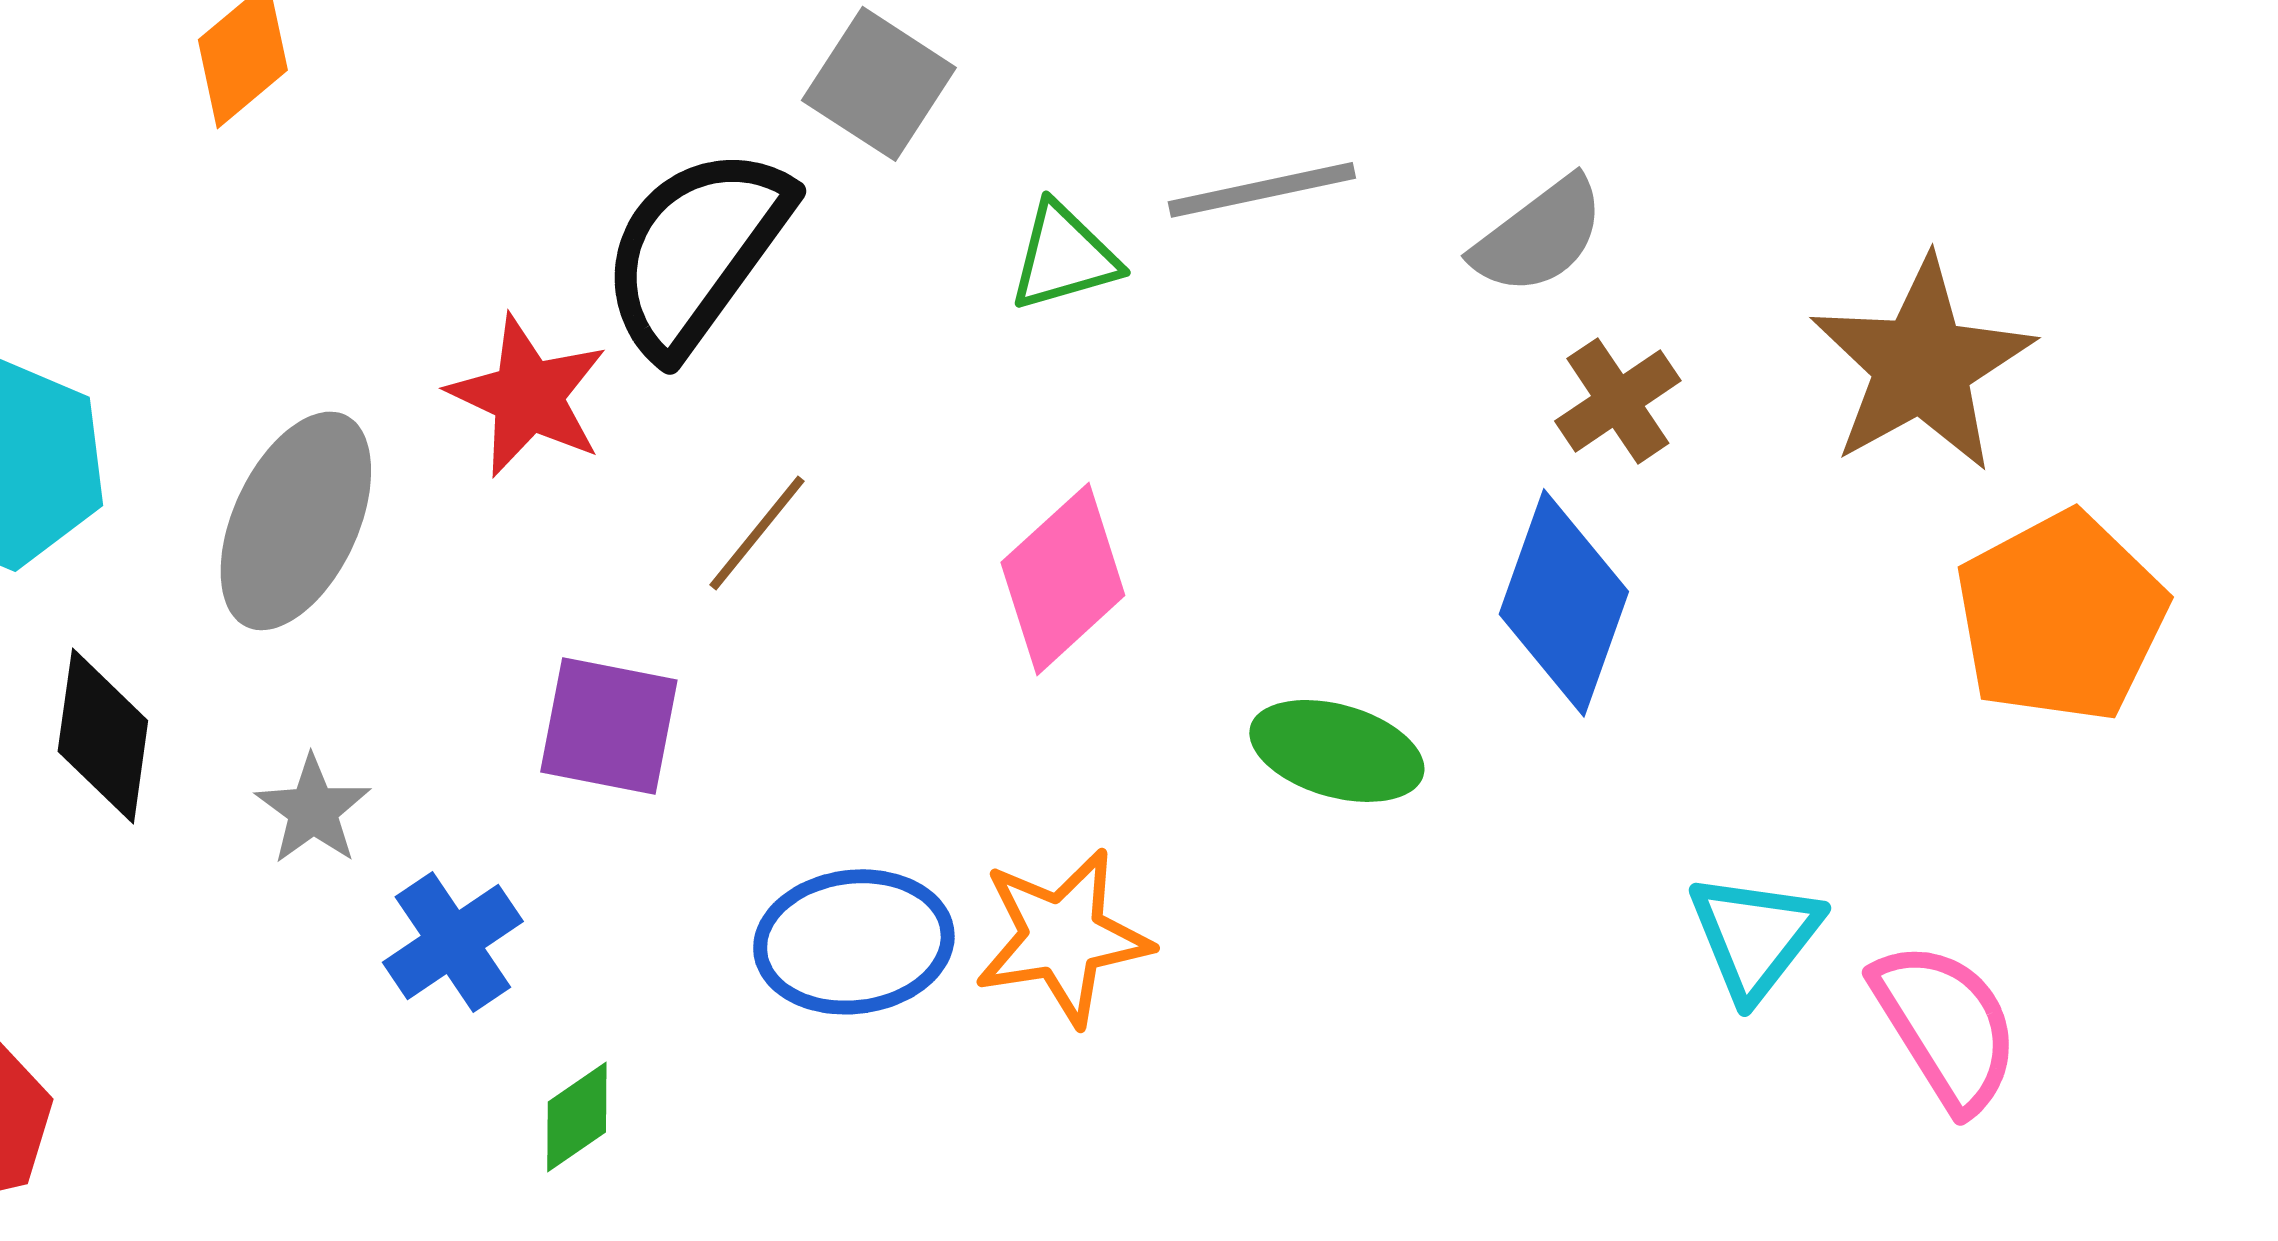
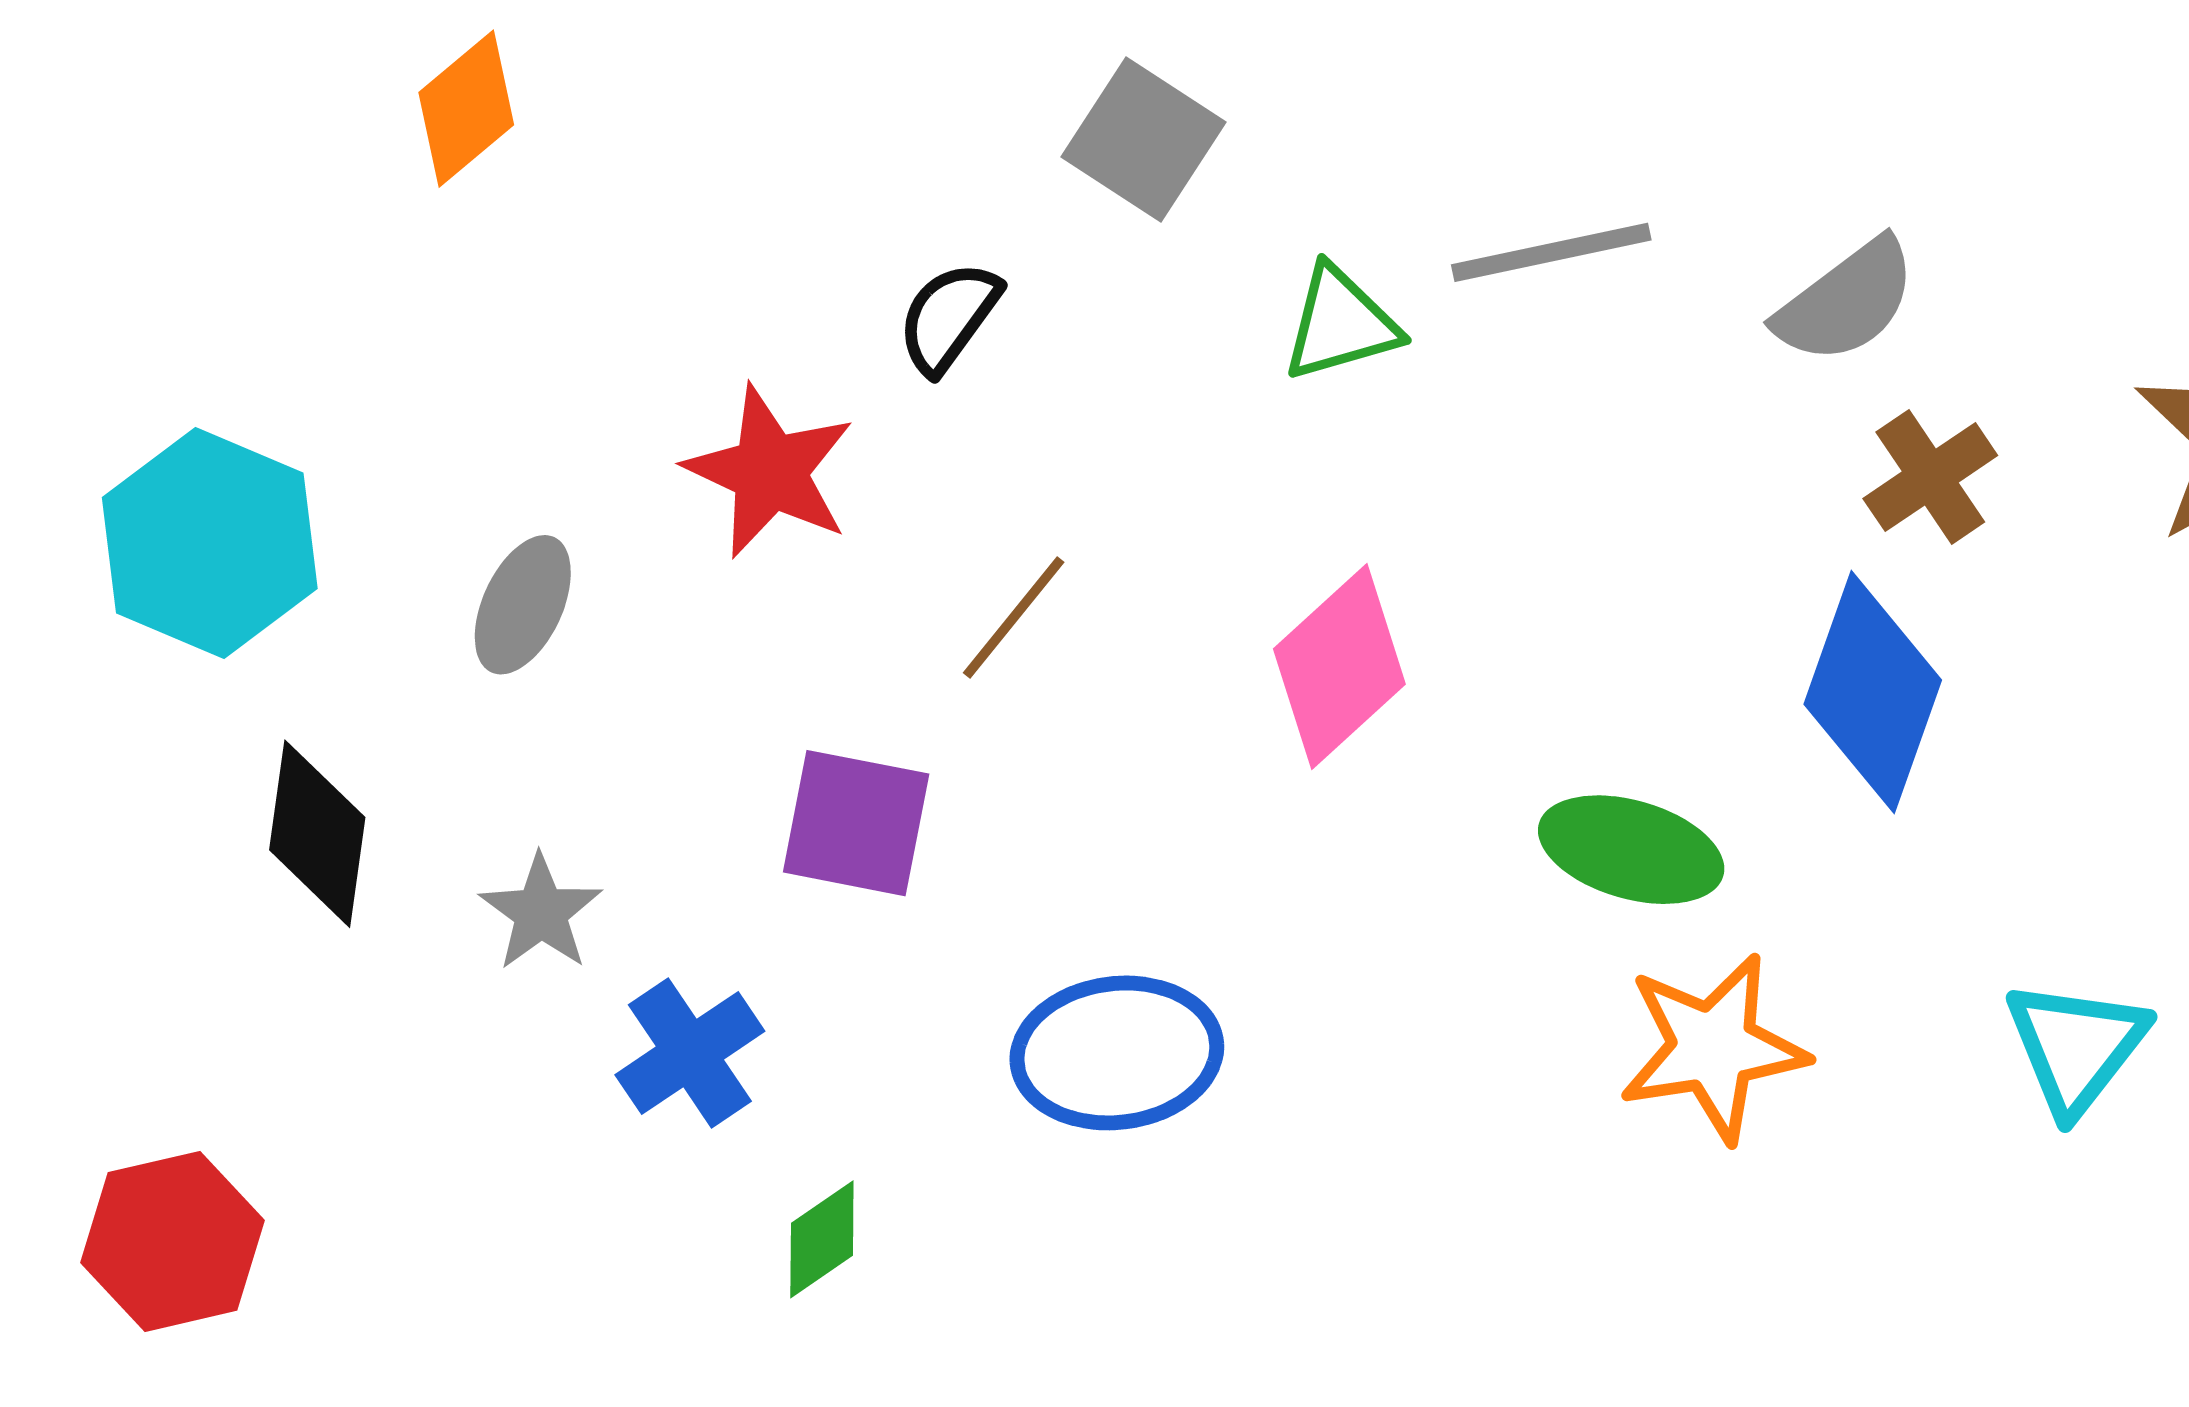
black semicircle: (696, 251) -> (949, 317), size x0.5
gray ellipse: (296, 521) -> (523, 605), size x0.6
orange star: (1063, 937) -> (1713, 1048), moved

